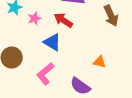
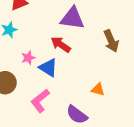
pink star: (34, 18) -> (28, 58), moved

